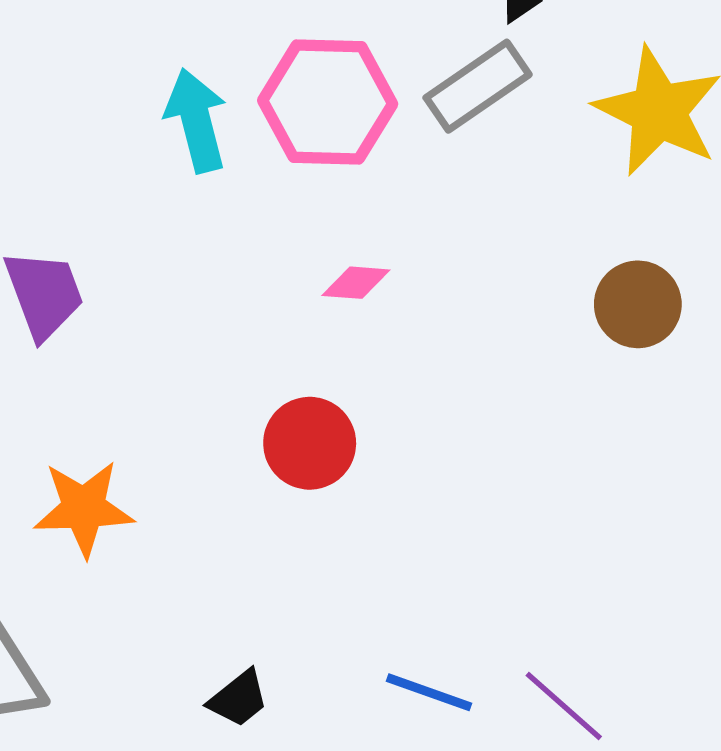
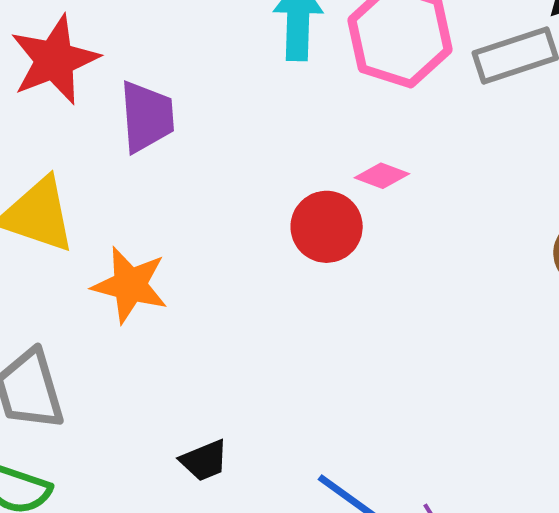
red circle: (310, 443) -> (327, 227), moved

